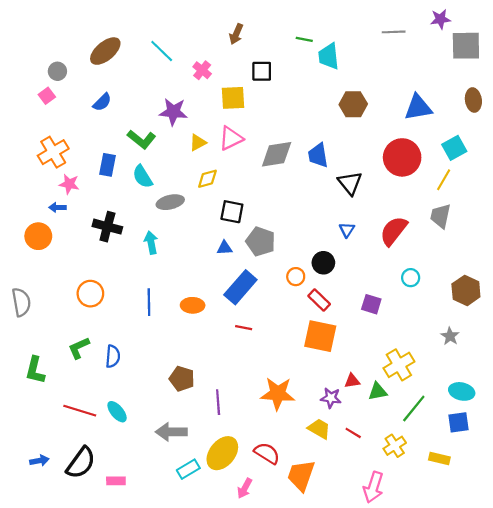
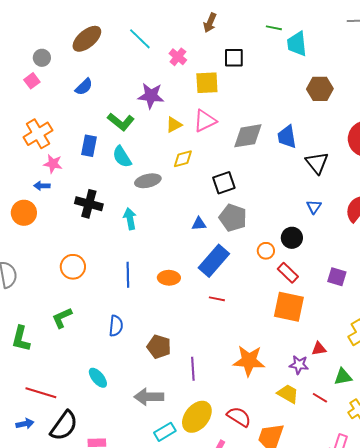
black square: (232, 212) -> (224, 183), moved, turned -30
blue semicircle: (113, 356) -> (116, 326), moved
green triangle: (378, 391) -> (343, 377), moved
red line: (80, 411) -> (41, 393), moved

